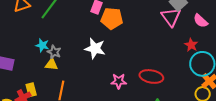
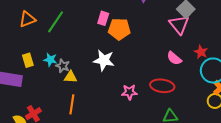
pink semicircle: (201, 21) -> (174, 58), moved
yellow triangle: (51, 64) -> (71, 77), moved
yellow rectangle: (31, 90) -> (28, 60), moved

